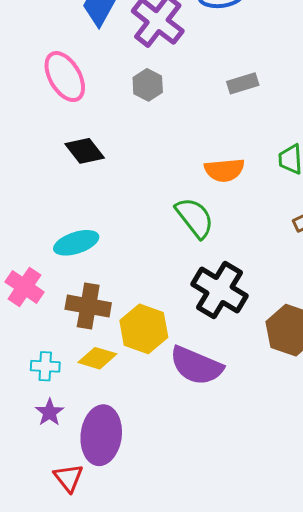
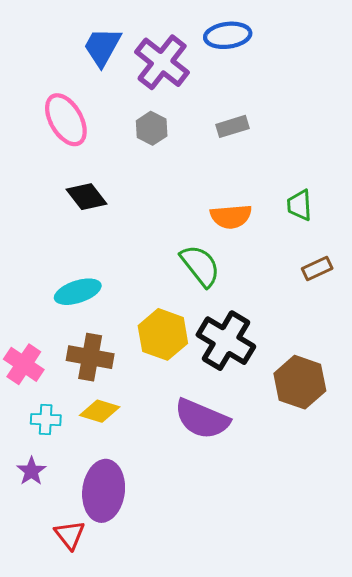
gray rectangle: (243, 83) -> (232, 126), moved
pink cross: (24, 287) -> (24, 364), moved
yellow hexagon: (144, 329) -> (163, 334), moved
purple star: (50, 412) -> (31, 471), moved

